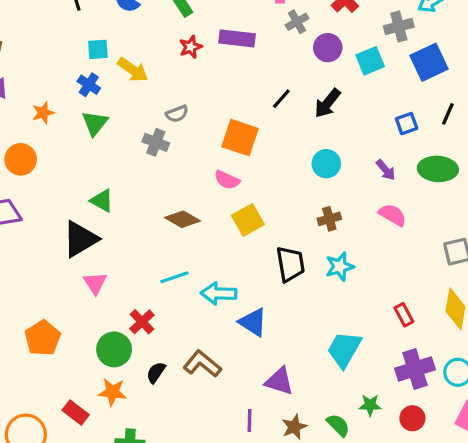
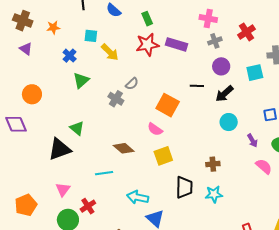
red star: (191, 47) -> (147, 45), size x1.6
purple circle: (328, 48) -> (221, 66), moved
blue cross: (89, 85) -> (70, 56), moved
black line: (281, 99) -> (197, 86), turned 40
orange star: (43, 113) -> (53, 27), moved
gray semicircle: (177, 114) -> (132, 84), turned -32
cyan circle: (326, 164) -> (229, 122), moved
pink semicircle: (393, 215) -> (264, 166), moved
cyan line: (174, 277) -> (104, 173), moved
pink triangle: (95, 283) -> (63, 189), moved

